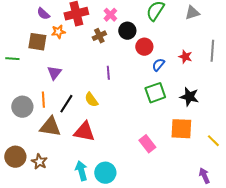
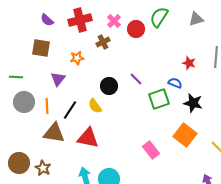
black circle: (127, 31) -> (109, 86), moved
orange star: (58, 32) -> (77, 58), moved
red circle: (144, 47) -> (136, 29), moved
green line: (12, 59) -> (16, 77), moved
blue semicircle: (158, 65) -> (175, 83), moved, turned 72
purple line: (108, 73) -> (136, 79), moved, turned -40
gray circle: (22, 107) -> (24, 102), moved
orange square: (181, 129) -> (185, 135), turned 35

